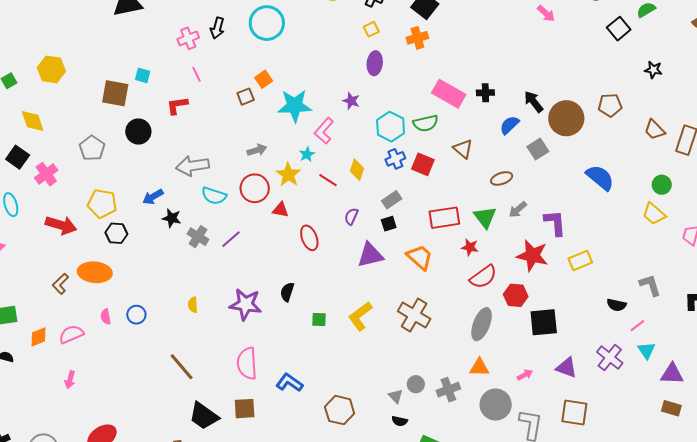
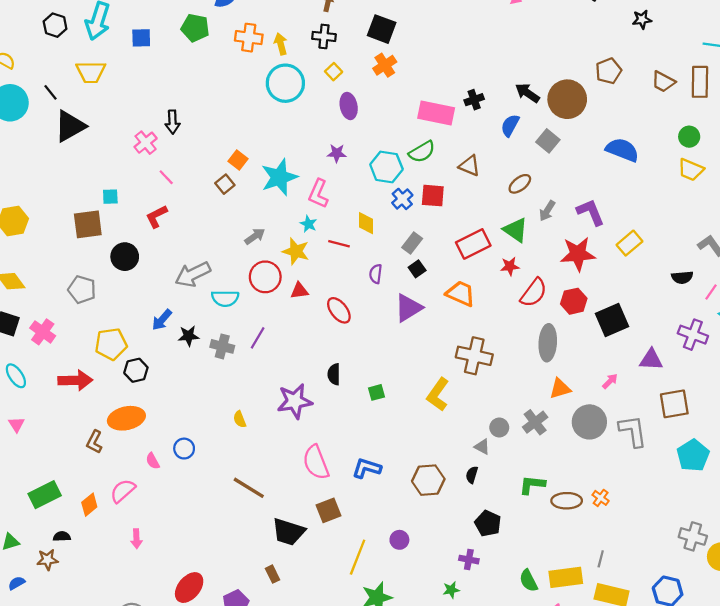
cyan circle: (267, 23) -> (285, 83), moved
yellow L-shape: (360, 316) -> (438, 394), moved
black semicircle: (400, 421) -> (472, 475), moved, turned 112

